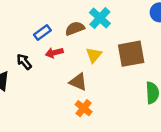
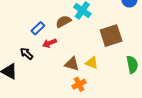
yellow triangle: (94, 55) -> (92, 63), moved, turned -40
orange cross: (84, 108) -> (79, 84), turned 32

